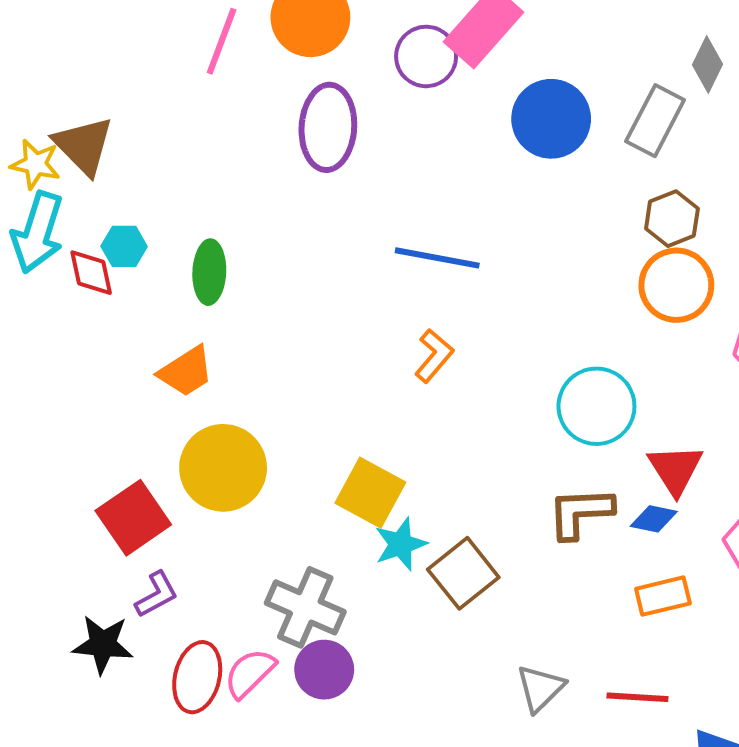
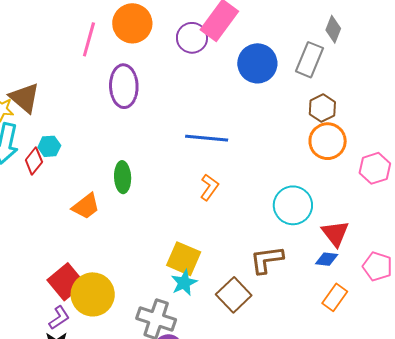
purple ellipse: (328, 127) -> (124, 86), moved
green ellipse: (209, 272) -> (123, 177), moved
red diamond: (91, 273) -> (34, 161), turned 56
yellow circle: (223, 468) -> (93, 294), moved
brown L-shape: (580, 513) -> (267, 260), moved
cyan star: (401, 544) -> (184, 283), moved
purple L-shape: (157, 594) -> (59, 318), moved
orange rectangle: (663, 596) -> (335, 297), turned -36

